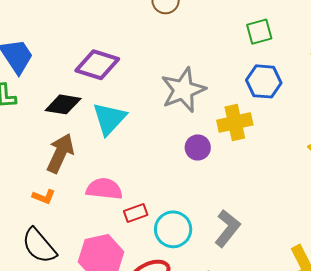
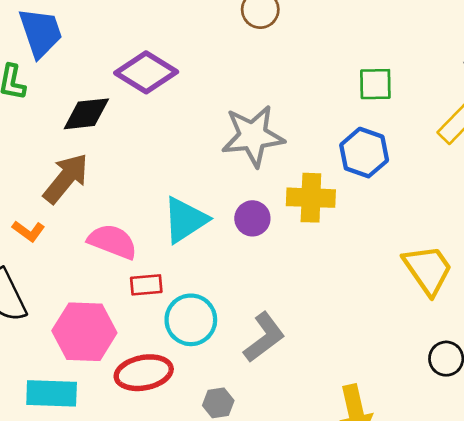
black diamond: (63, 104) -> (86, 114), turned -30
cyan triangle: (109, 119) -> (185, 220), moved

